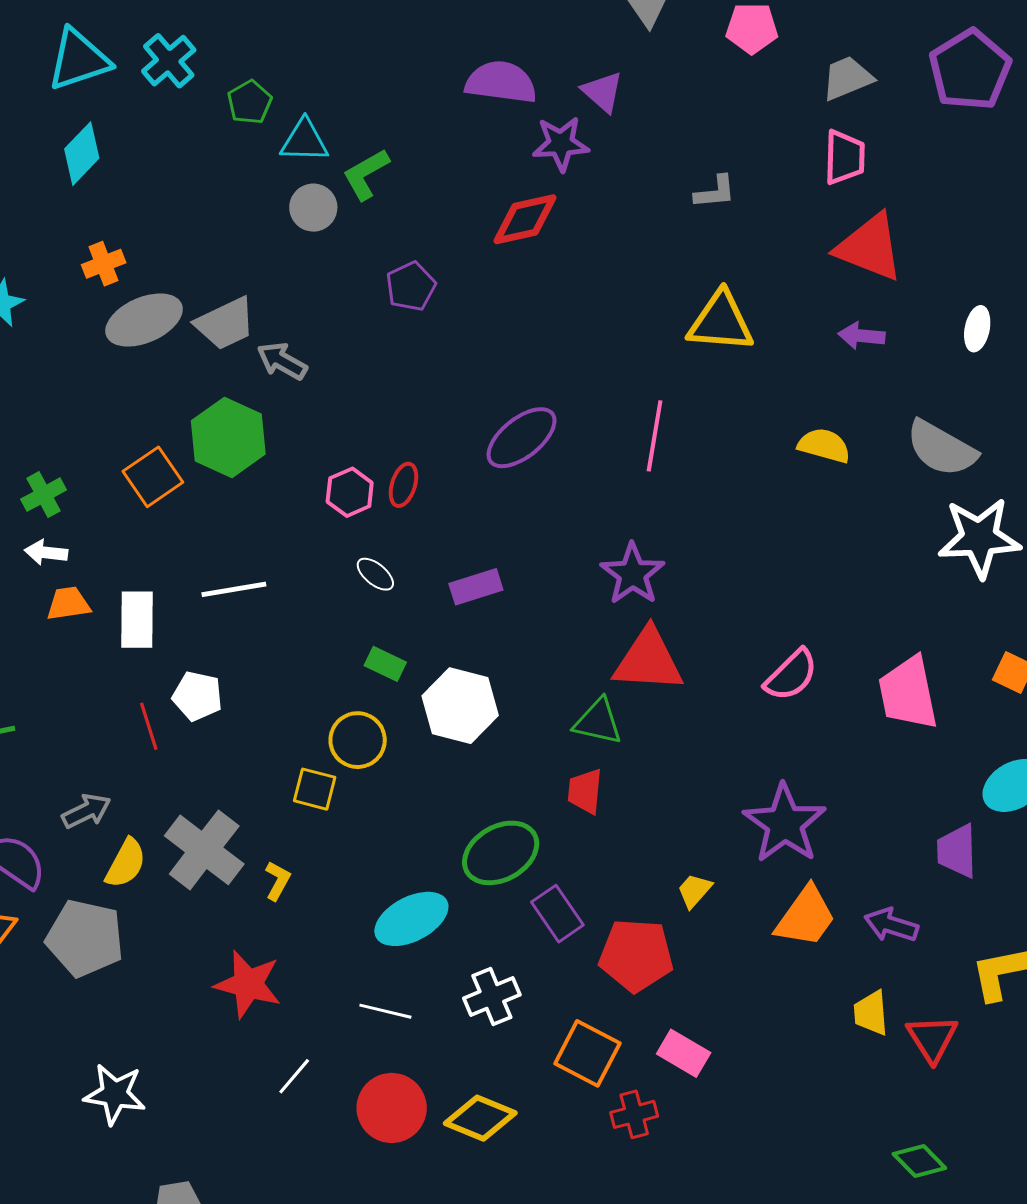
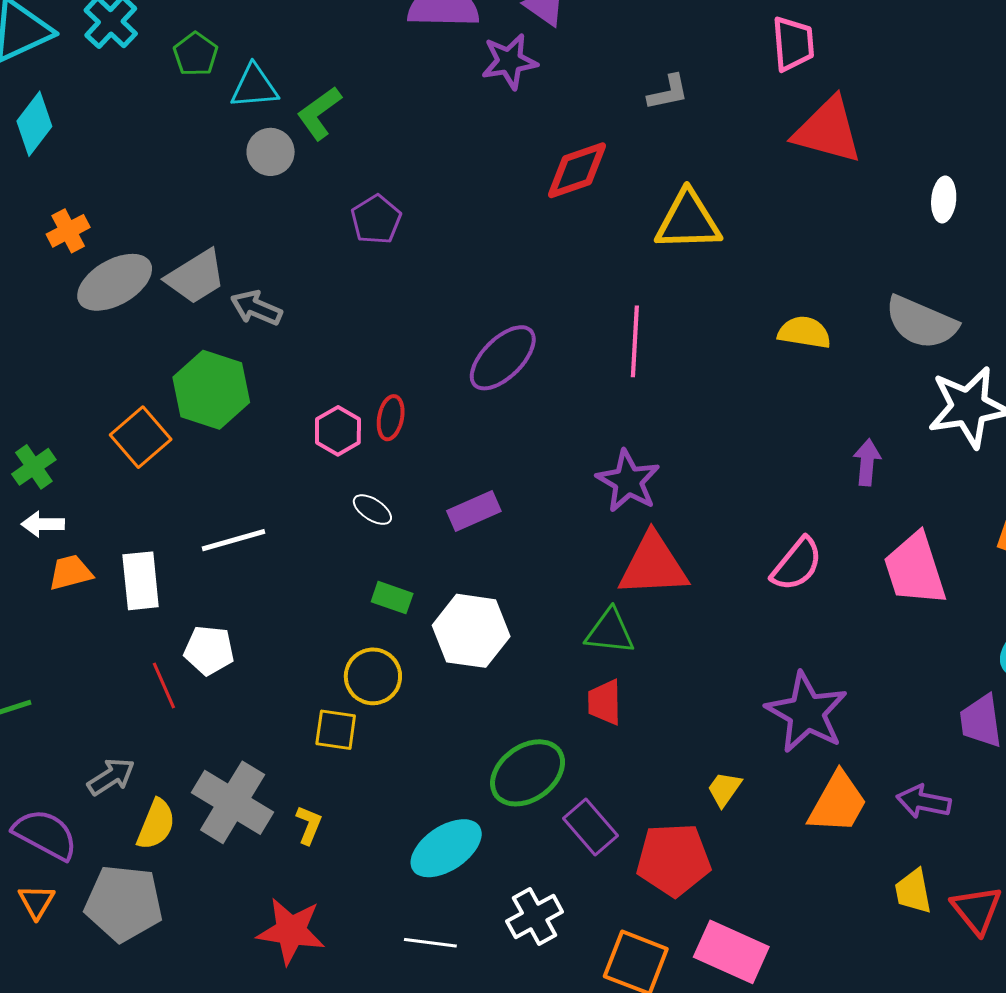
red diamond: (525, 219) -> (577, 170), moved
purple arrow: (861, 336) -> (867, 462), moved, turned 96
pink rectangle: (684, 1053) -> (731, 952), size x1.4

